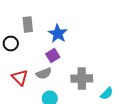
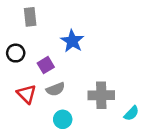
gray rectangle: (28, 24) -> (30, 17), moved
purple square: (53, 56) -> (46, 65), moved

